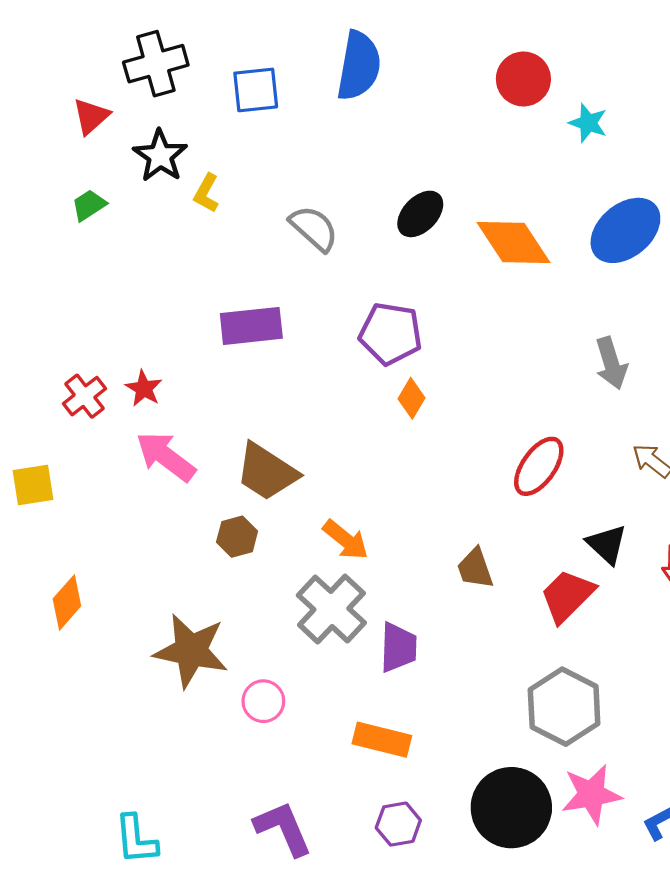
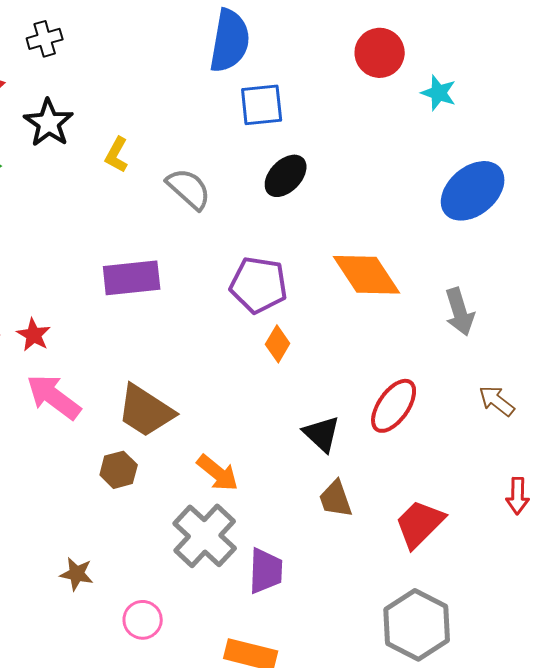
black cross: (156, 64) -> (45, 39), size x0.6
blue square: (256, 90) -> (262, 105), moved
yellow L-shape: (206, 193) -> (117, 155), moved
orange diamond: (514, 242) -> (367, 275), moved
black triangle: (607, 544) -> (322, 434), moved
brown star: (191, 651) -> (77, 574), size x0.5

